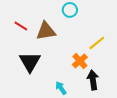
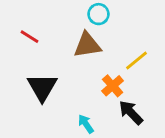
brown triangle: (46, 31) -> (87, 45), moved
black arrow: (93, 80) -> (131, 113), turned -36

